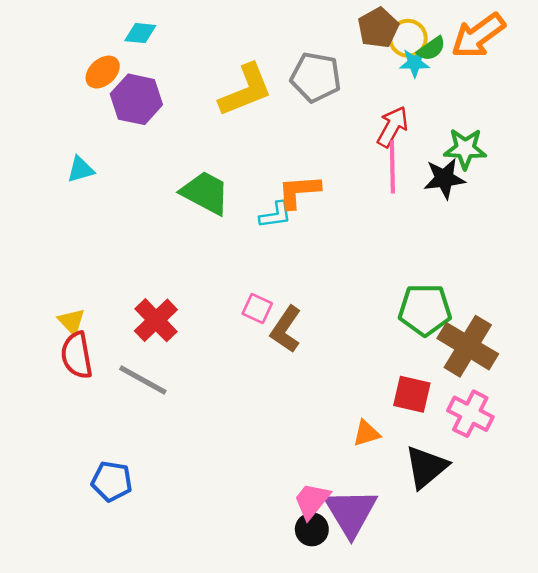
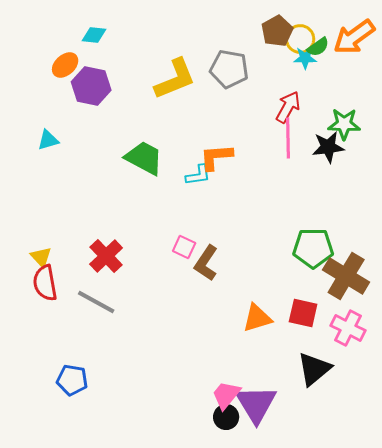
orange triangle: (366, 433) -> (257, 318), moved, size x1.4

